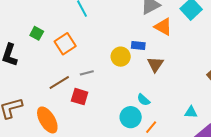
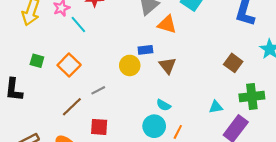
red square: (80, 97) -> (99, 127), moved

